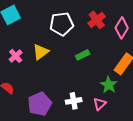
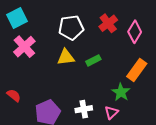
yellow triangle: (41, 52) -> (66, 57), moved, turned 30
pink cross: (16, 56) -> (24, 47), moved, size x1.5

